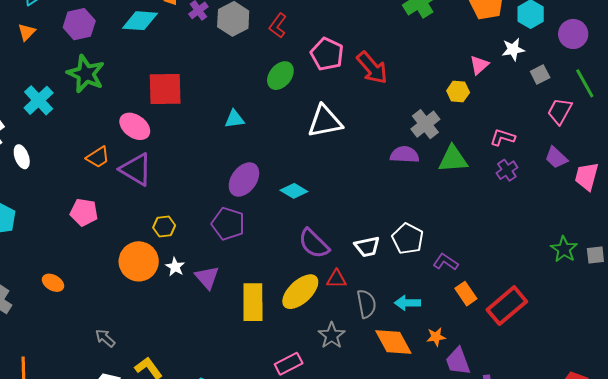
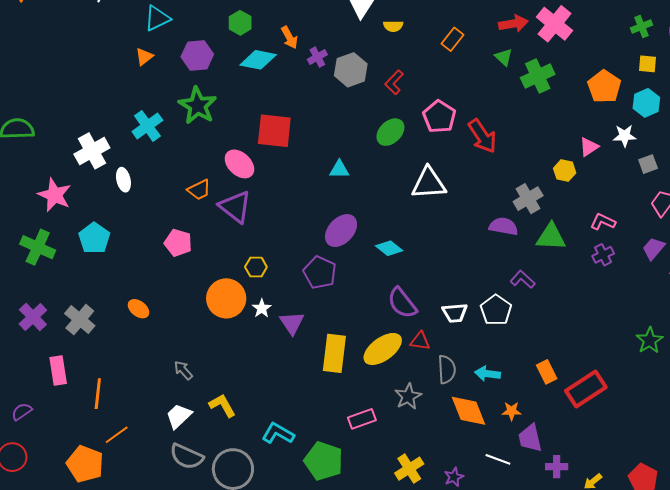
purple trapezoid: (556, 158) -> (654, 248), turned 80
purple L-shape: (446, 262) -> (523, 279), moved

